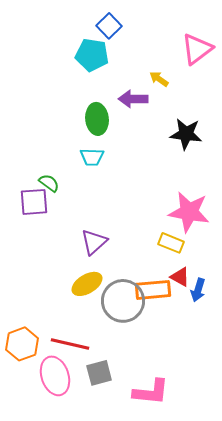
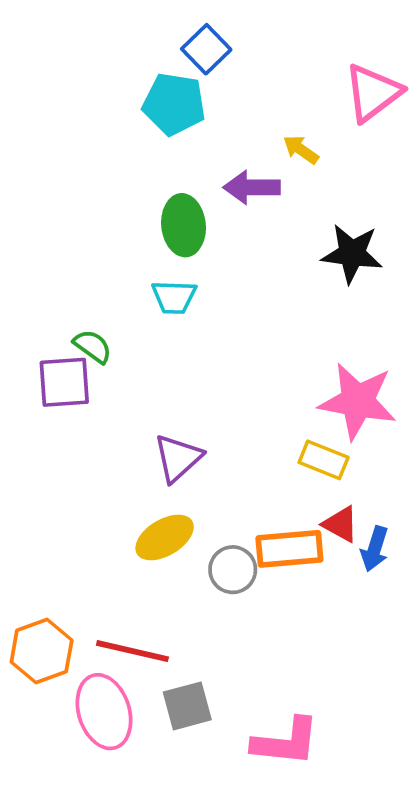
gray circle: (123, 301) -> (233, 570), size x0.6

